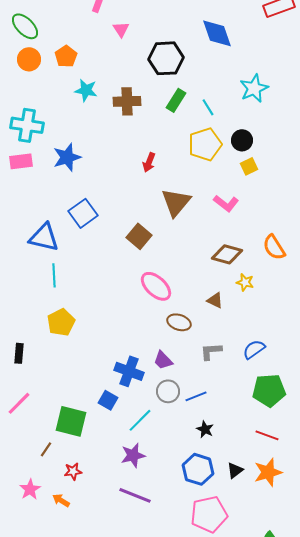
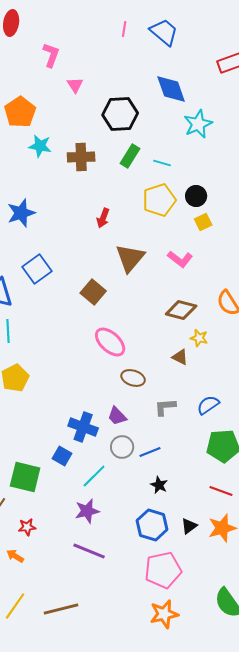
orange pentagon: (66, 56) -> (20, 112), size x1.4
cyan star: (254, 88) -> (198, 124), moved
cyan line: (208, 107) -> (162, 163), turned -42
brown triangle: (215, 300) -> (180, 357), moved

